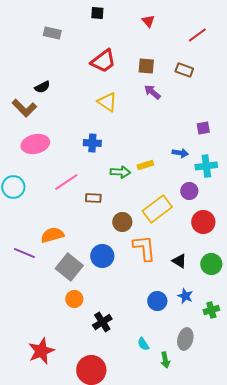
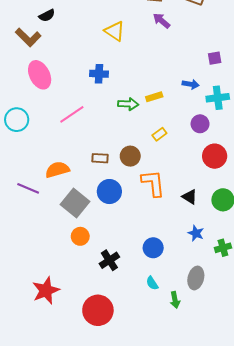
pink ellipse: (35, 144) -> (40, 75), turned 76
brown rectangle: (93, 198) -> (100, 158), moved
yellow rectangle: (157, 209) -> (159, 134), moved, size x0.5
blue circle: (157, 301) -> (153, 248), moved

